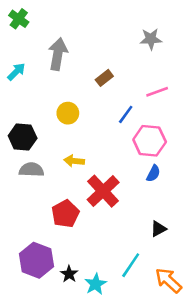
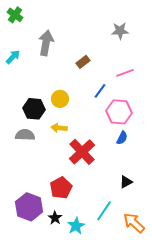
yellow circle: (68, 113) -> (60, 99), moved
black hexagon: (23, 137) -> (34, 109), moved
red pentagon: (65, 214) -> (61, 188), moved

